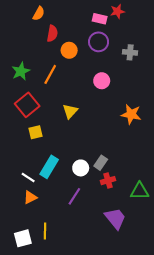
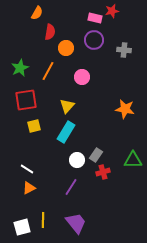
pink circle: (102, 81) -> (82, 77), moved
red square: (27, 105) -> (26, 100), turned 30
cyan rectangle: (49, 167) -> (66, 132), moved
green triangle: (140, 191) -> (133, 160), moved
purple trapezoid: (115, 218) -> (76, 223), moved

